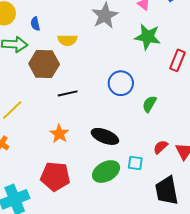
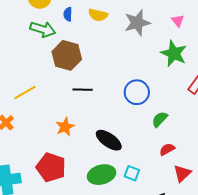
yellow semicircle: (67, 40) -> (98, 15), moved
red semicircle: (161, 147) -> (167, 149), moved

